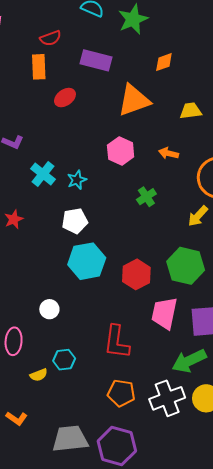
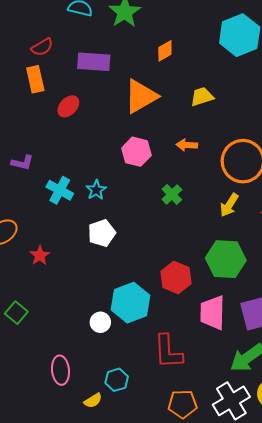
red star: (14, 219) -> (40, 255), moved
cyan hexagon: (87, 261) -> (131, 303), moved
white circle: (49, 309) -> (100, 322), moved

